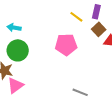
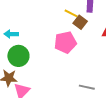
brown square: (99, 29) -> (80, 22), moved

